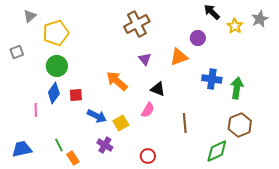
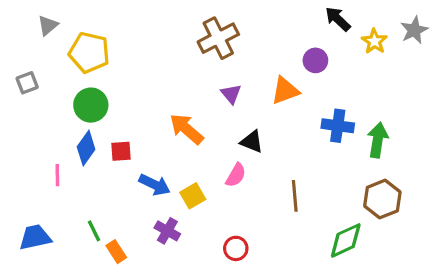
yellow pentagon: (56, 33) -> (89, 52), turned 30

